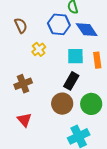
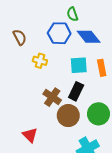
yellow cross: (39, 49) -> (40, 61), turned -32
brown cross: (23, 84) -> (52, 97), moved, turned -30

